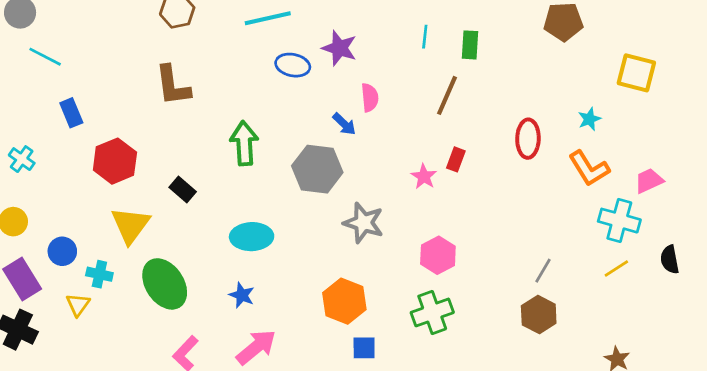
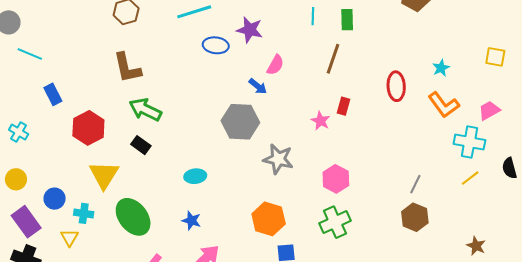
yellow square: (636, 73) -> (495, 57), moved, size x0.7
pink semicircle: (370, 98) -> (275, 65), turned 40
green arrow: (244, 143) -> (145, 110), moved, turned -56
cyan ellipse: (252, 237) -> (195, 176), size x0.7

